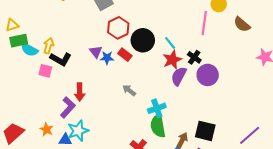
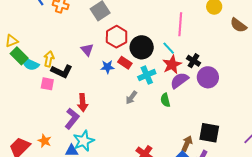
pink line: (204, 23) -> (180, 24), moved
green rectangle: (19, 41) -> (19, 56), turned 60
purple triangle: (96, 52) -> (87, 50), moved
purple semicircle: (179, 76) -> (179, 80), turned 30
gray arrow: (129, 90) -> (131, 98), turned -88
cyan cross: (157, 108) -> (147, 75), moved
green semicircle: (158, 126) -> (165, 100), moved, size x0.6
orange star: (47, 129) -> (44, 141), moved

